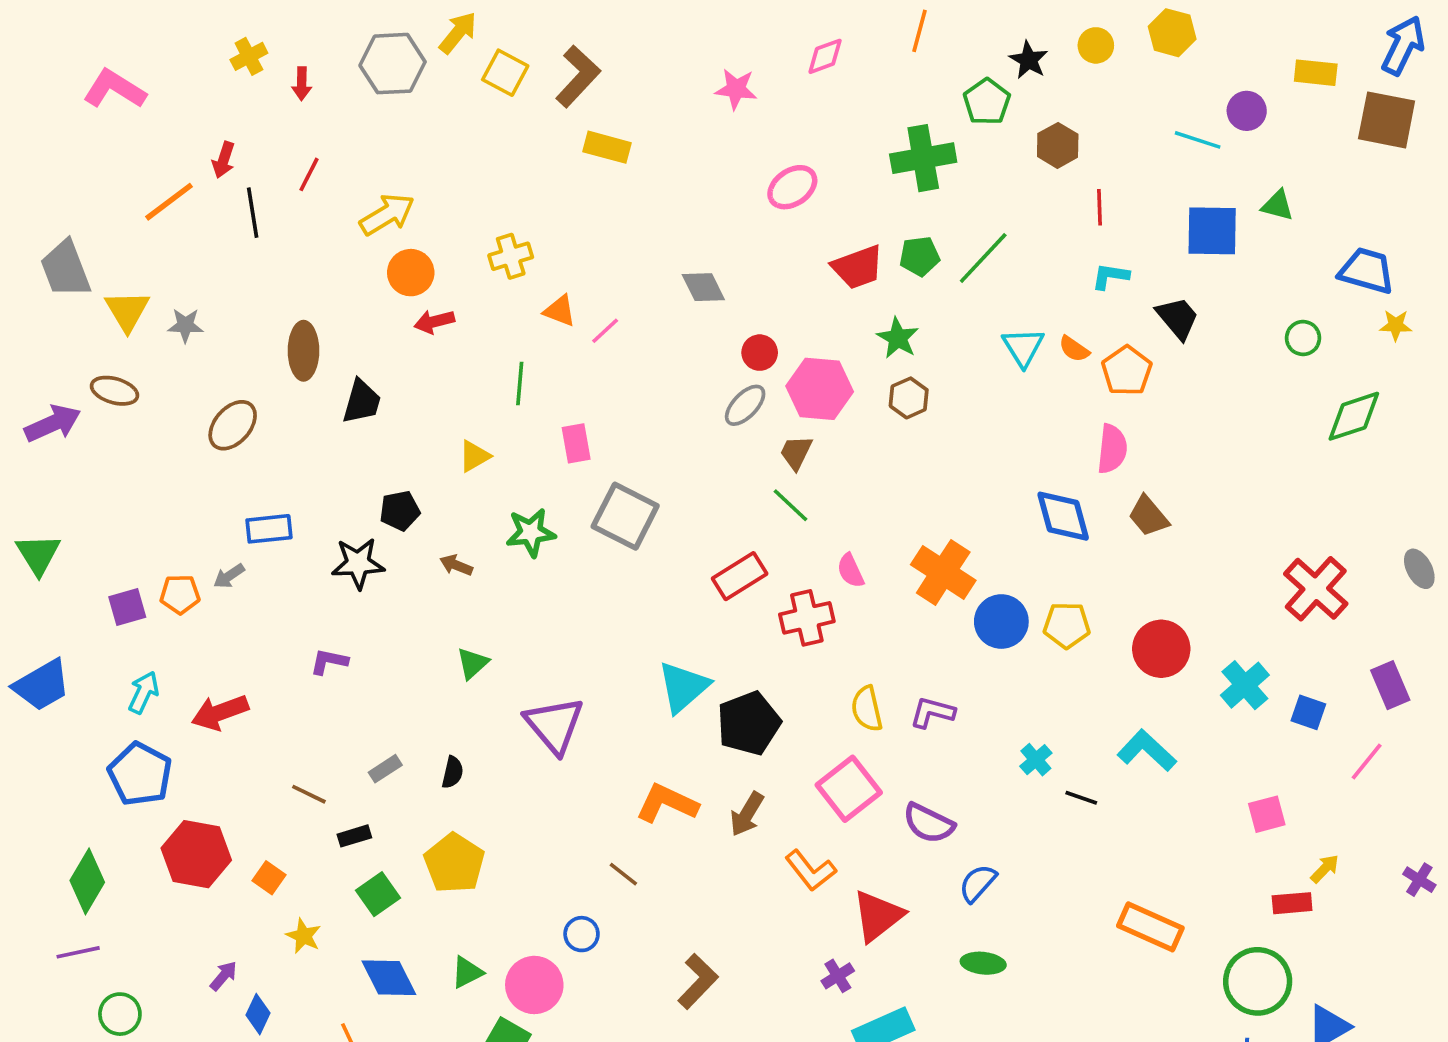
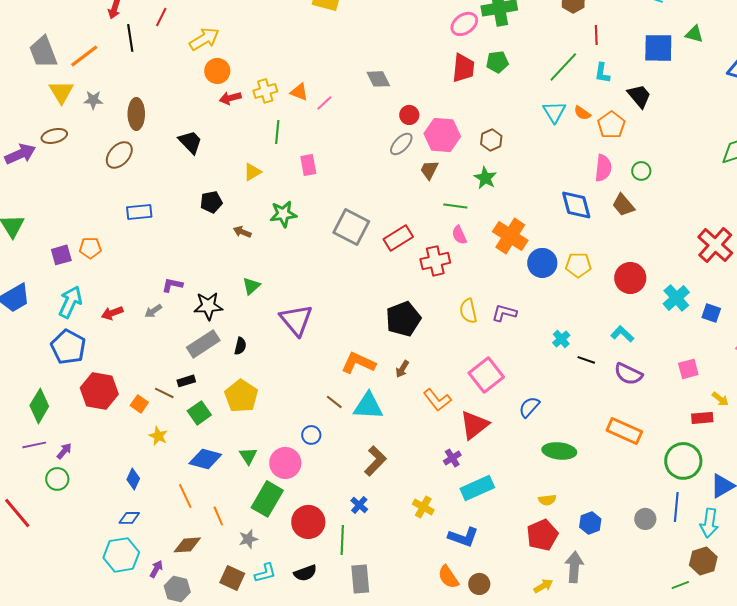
pink ellipse: (792, 187) -> (464, 24), moved
orange line: (169, 202) -> (84, 56), moved
yellow cross: (511, 256) -> (265, 91), moved
green line: (983, 258) -> (563, 67), moved
red trapezoid: (858, 267) -> (463, 68), turned -64
gray trapezoid: (65, 269) -> (43, 52), moved
cyan L-shape: (1110, 276) -> (602, 73), turned -90
green star: (898, 338) -> (485, 178), moved
green circle: (1303, 338) -> (641, 171), moved
brown ellipse: (303, 351) -> (136, 114), moved
brown ellipse: (114, 391) -> (54, 136), turned -30
black trapezoid: (362, 402) -> (190, 142), turned -60
green line: (791, 505) -> (455, 206), moved, turned -35
gray square: (625, 516) -> (351, 227), moved
black star: (358, 563) -> (208, 306), moved
gray arrow: (229, 576) -> (153, 311), moved
cyan triangle: (683, 687) -> (368, 406), moved, turned 44
cyan arrow: (144, 692) -> (70, 302), size x1.4
red arrow: (220, 712) -> (112, 313), size x0.7
cyan L-shape: (1147, 751) -> (622, 334), size x0.7
gray rectangle: (385, 769) -> (203, 344), size x1.8
pink square: (849, 789) -> (486, 375), moved
brown line: (309, 794) -> (164, 393), moved
brown arrow: (747, 814) -> (402, 369), size x0.7
purple semicircle: (929, 823) -> (628, 374), moved
yellow arrow: (1325, 869) -> (720, 399), turned 84
green ellipse: (983, 963) -> (559, 451), moved, size x1.4
green triangle: (467, 972) -> (248, 456), turned -36
purple arrow: (224, 976) -> (64, 451), moved
blue diamond: (389, 978) -> (205, 459), turned -48

